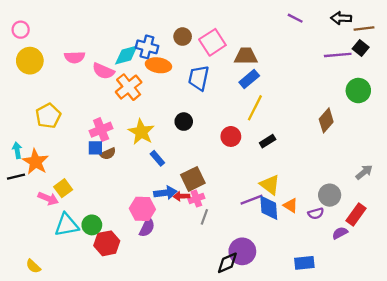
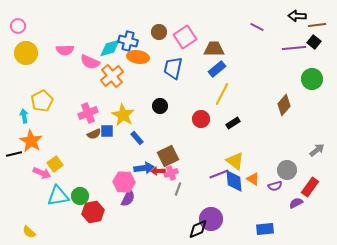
purple line: (295, 18) -> (257, 27), moved
blue square: (95, 148) -> (107, 131), moved
cyan arrow: (17, 150) -> (24, 116), moved

